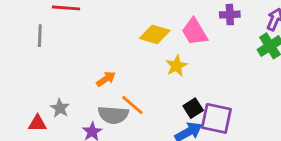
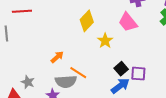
pink trapezoid: (195, 32) -> (128, 22), moved
yellow diamond: (155, 34) -> (87, 21), turned -55
purple square: (216, 118) -> (138, 74), size x0.7

